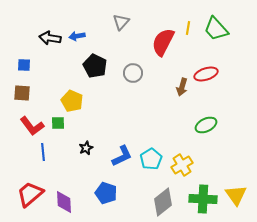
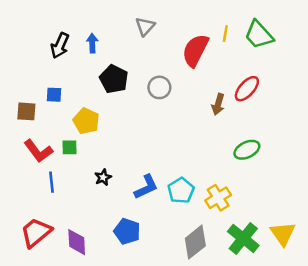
blue arrow: (77, 36) -> (92, 43), turned 98
black arrow: (50, 38) -> (60, 46), turned -75
blue square: (24, 65) -> (54, 95), moved
red ellipse: (206, 74) -> (247, 89), turned -30
green cross: (203, 199) -> (243, 238), turned 36

